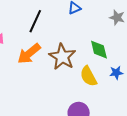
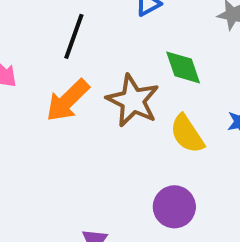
green diamond: (99, 50) -> (183, 67), moved

